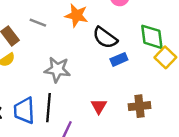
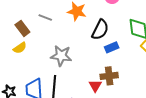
black semicircle: (105, 38) -> (100, 30), turned -100
brown cross: (140, 106) -> (109, 76), moved

